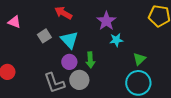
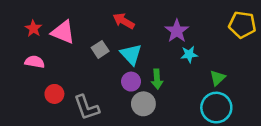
pink triangle: (14, 22) -> (63, 32), size x1.5
gray L-shape: (54, 83) -> (87, 108), moved

